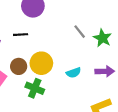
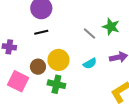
gray line: (80, 32) -> (89, 33), moved
black line: (21, 35) -> (41, 32), moved

